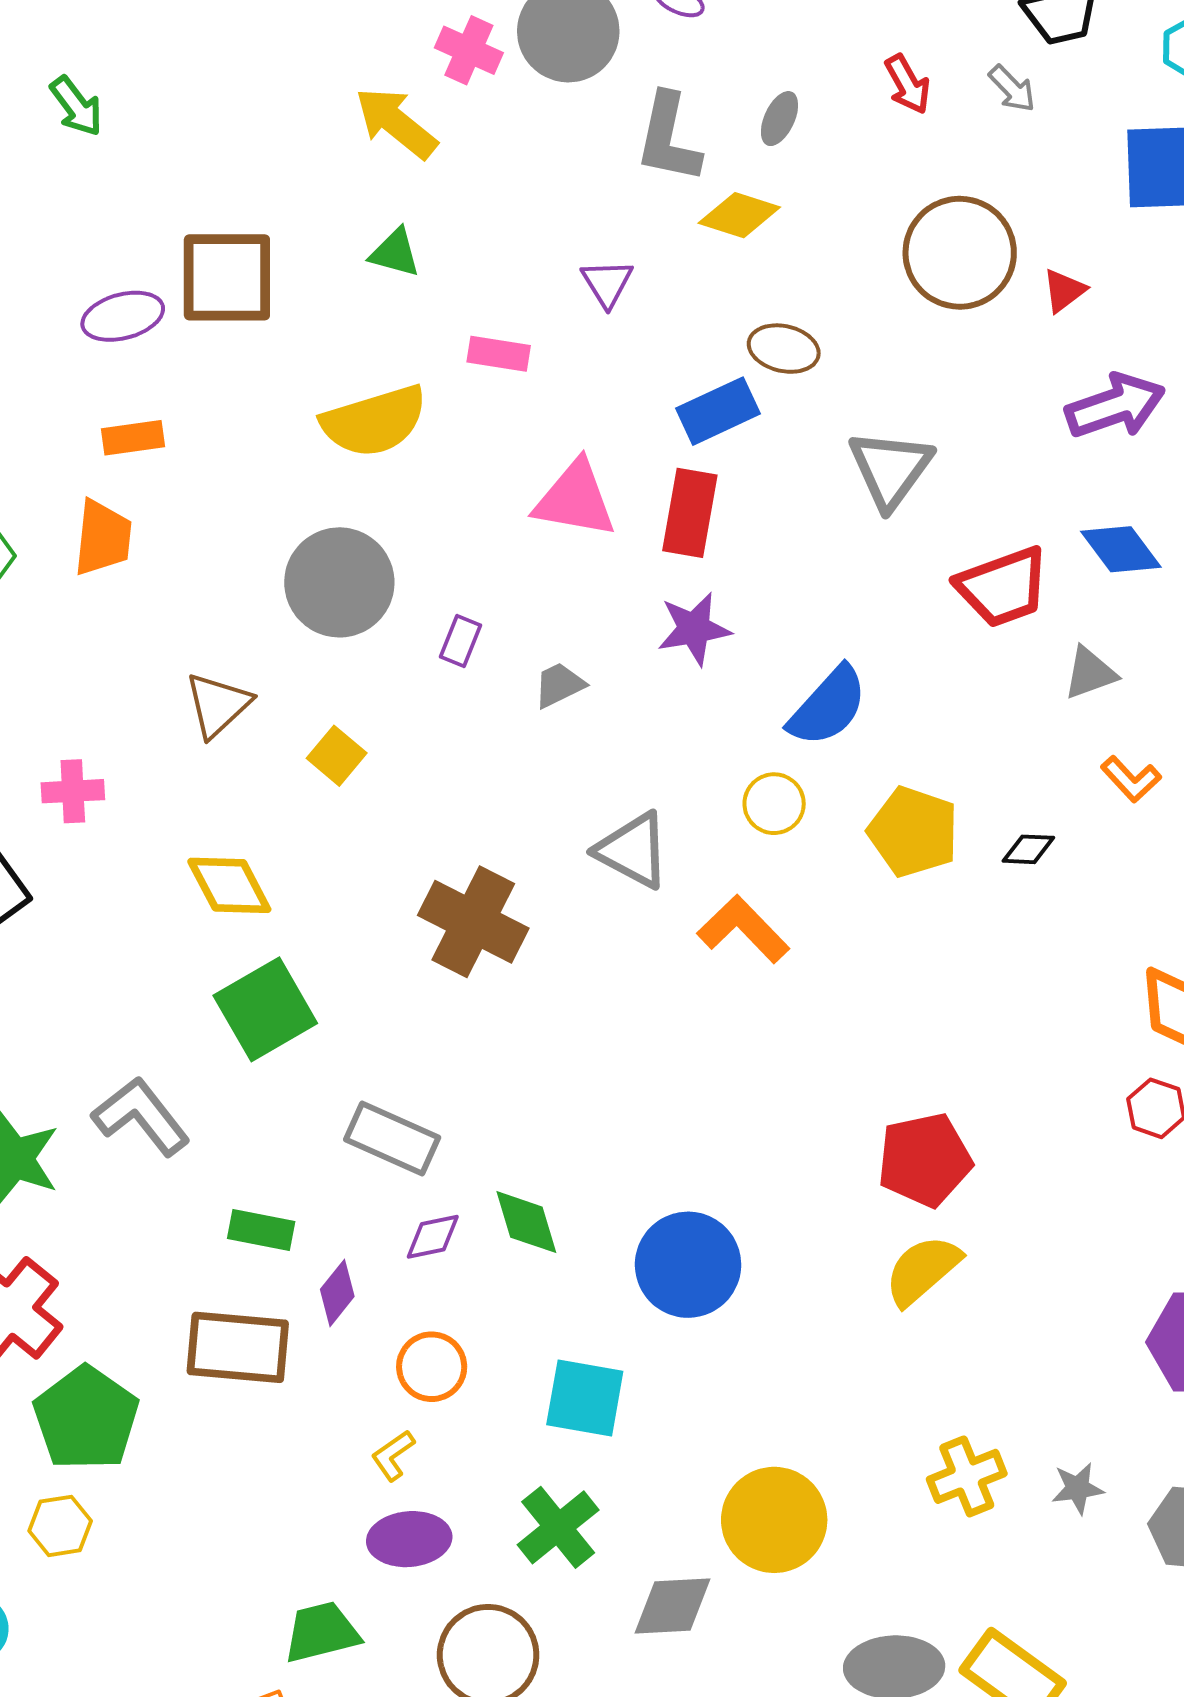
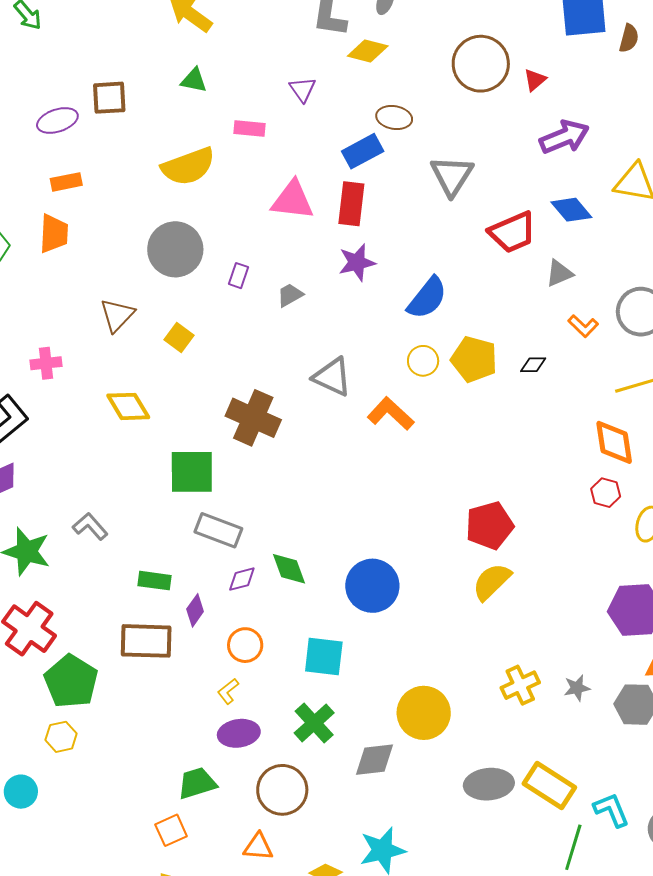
brown square: (227, 277) -> (109, 98), size x0.7
yellow circle: (774, 804) -> (423, 361), moved
green square: (265, 1009) -> (192, 472), moved, turned 33
gray L-shape: (141, 1116) -> (90, 526), size x0.7

